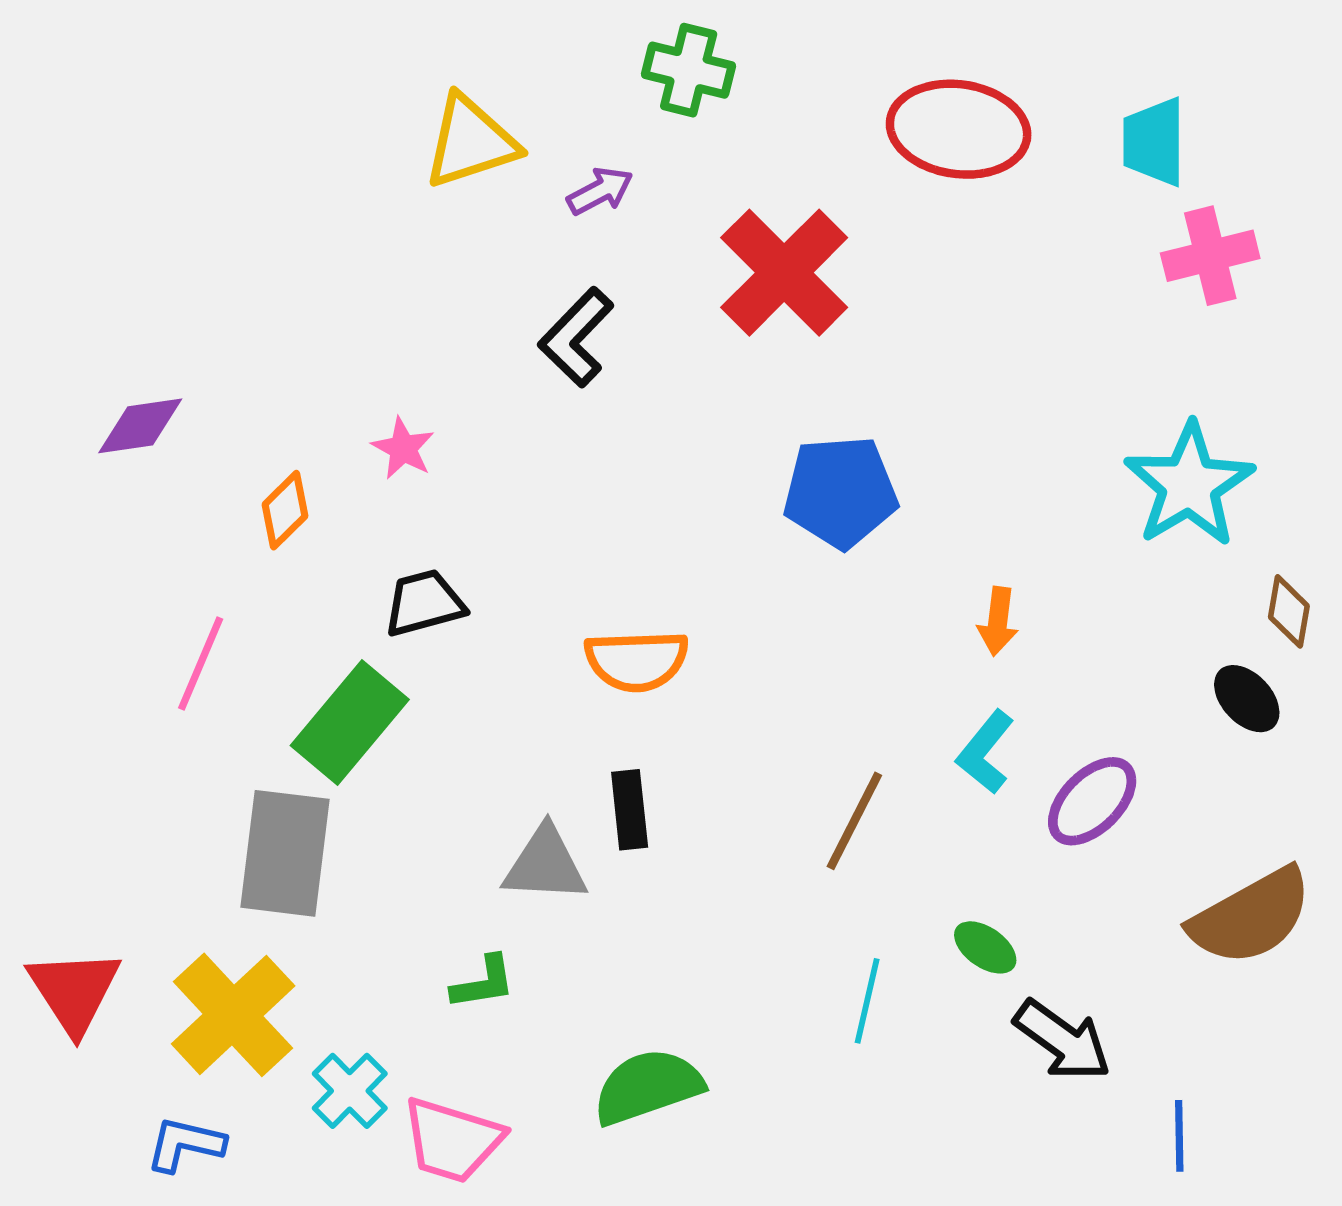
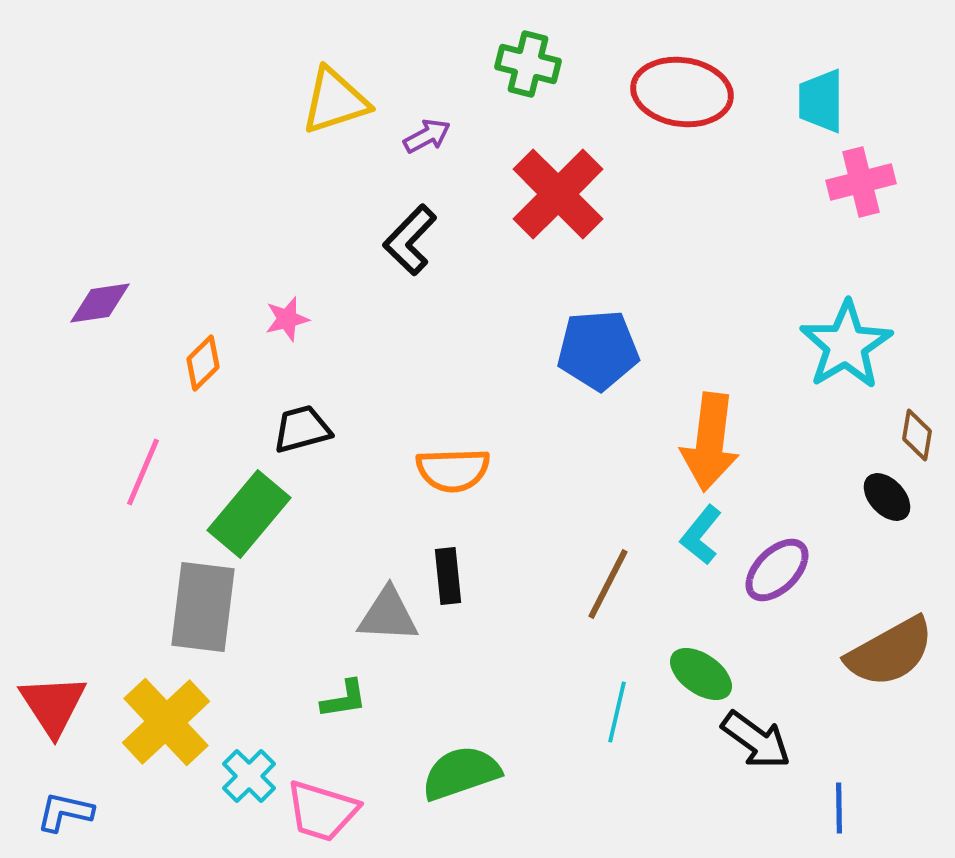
green cross: (689, 70) -> (528, 64), moved
pink star: (403, 448) -> (287, 319), turned 30
orange arrow: (998, 621) -> (710, 442), size x2.0
green ellipse: (985, 947) -> (701, 674), size x1.4
blue L-shape: (185, 1144) -> (65, 812), moved

